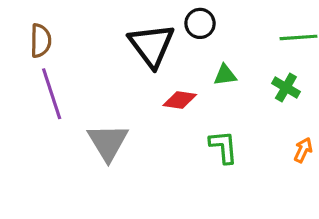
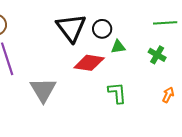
black circle: (200, 23) -> (102, 29), moved
red diamond: (180, 100) -> (89, 63), size x1.4

